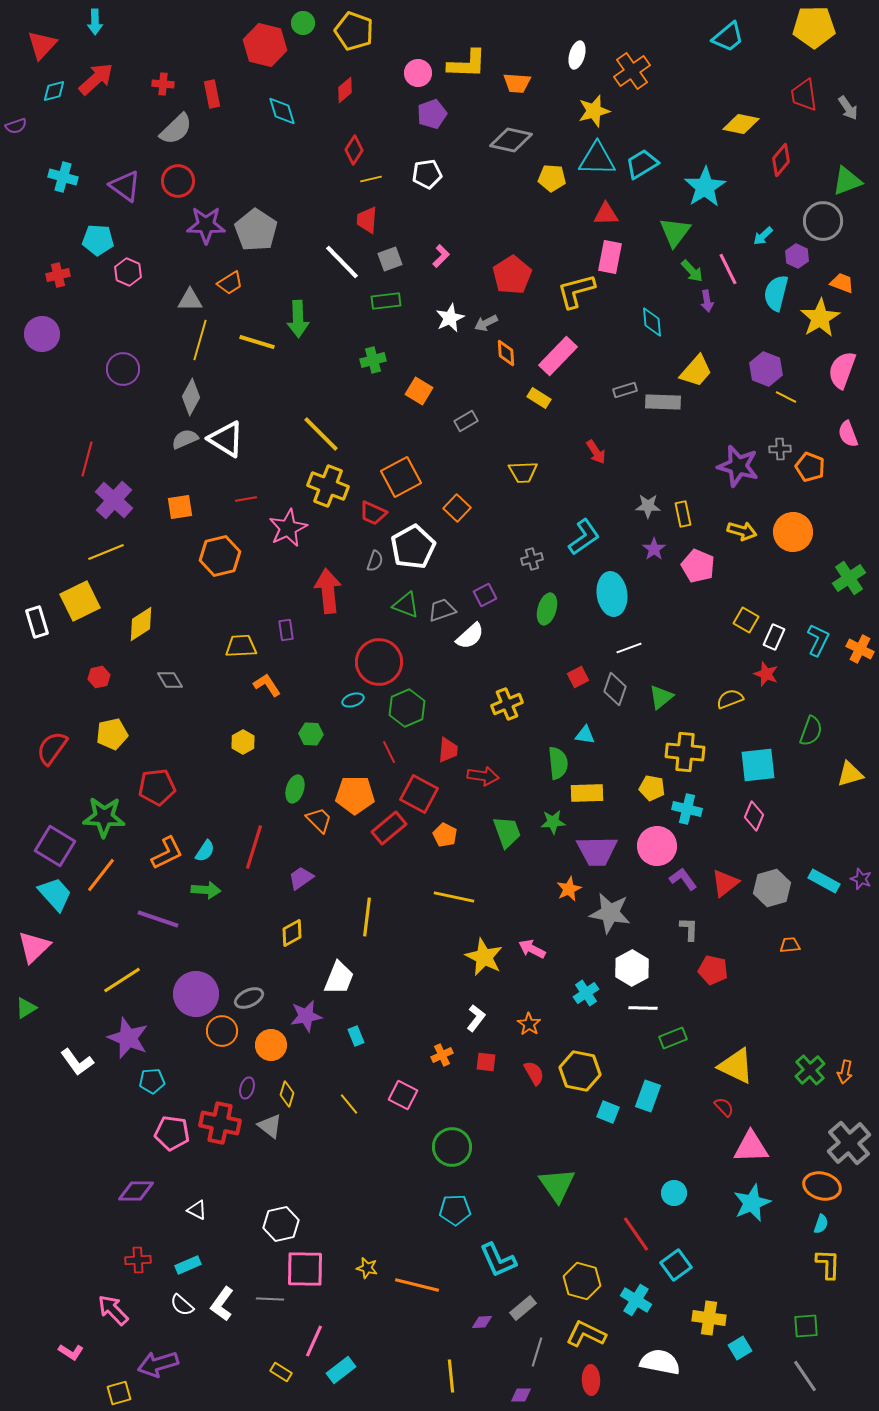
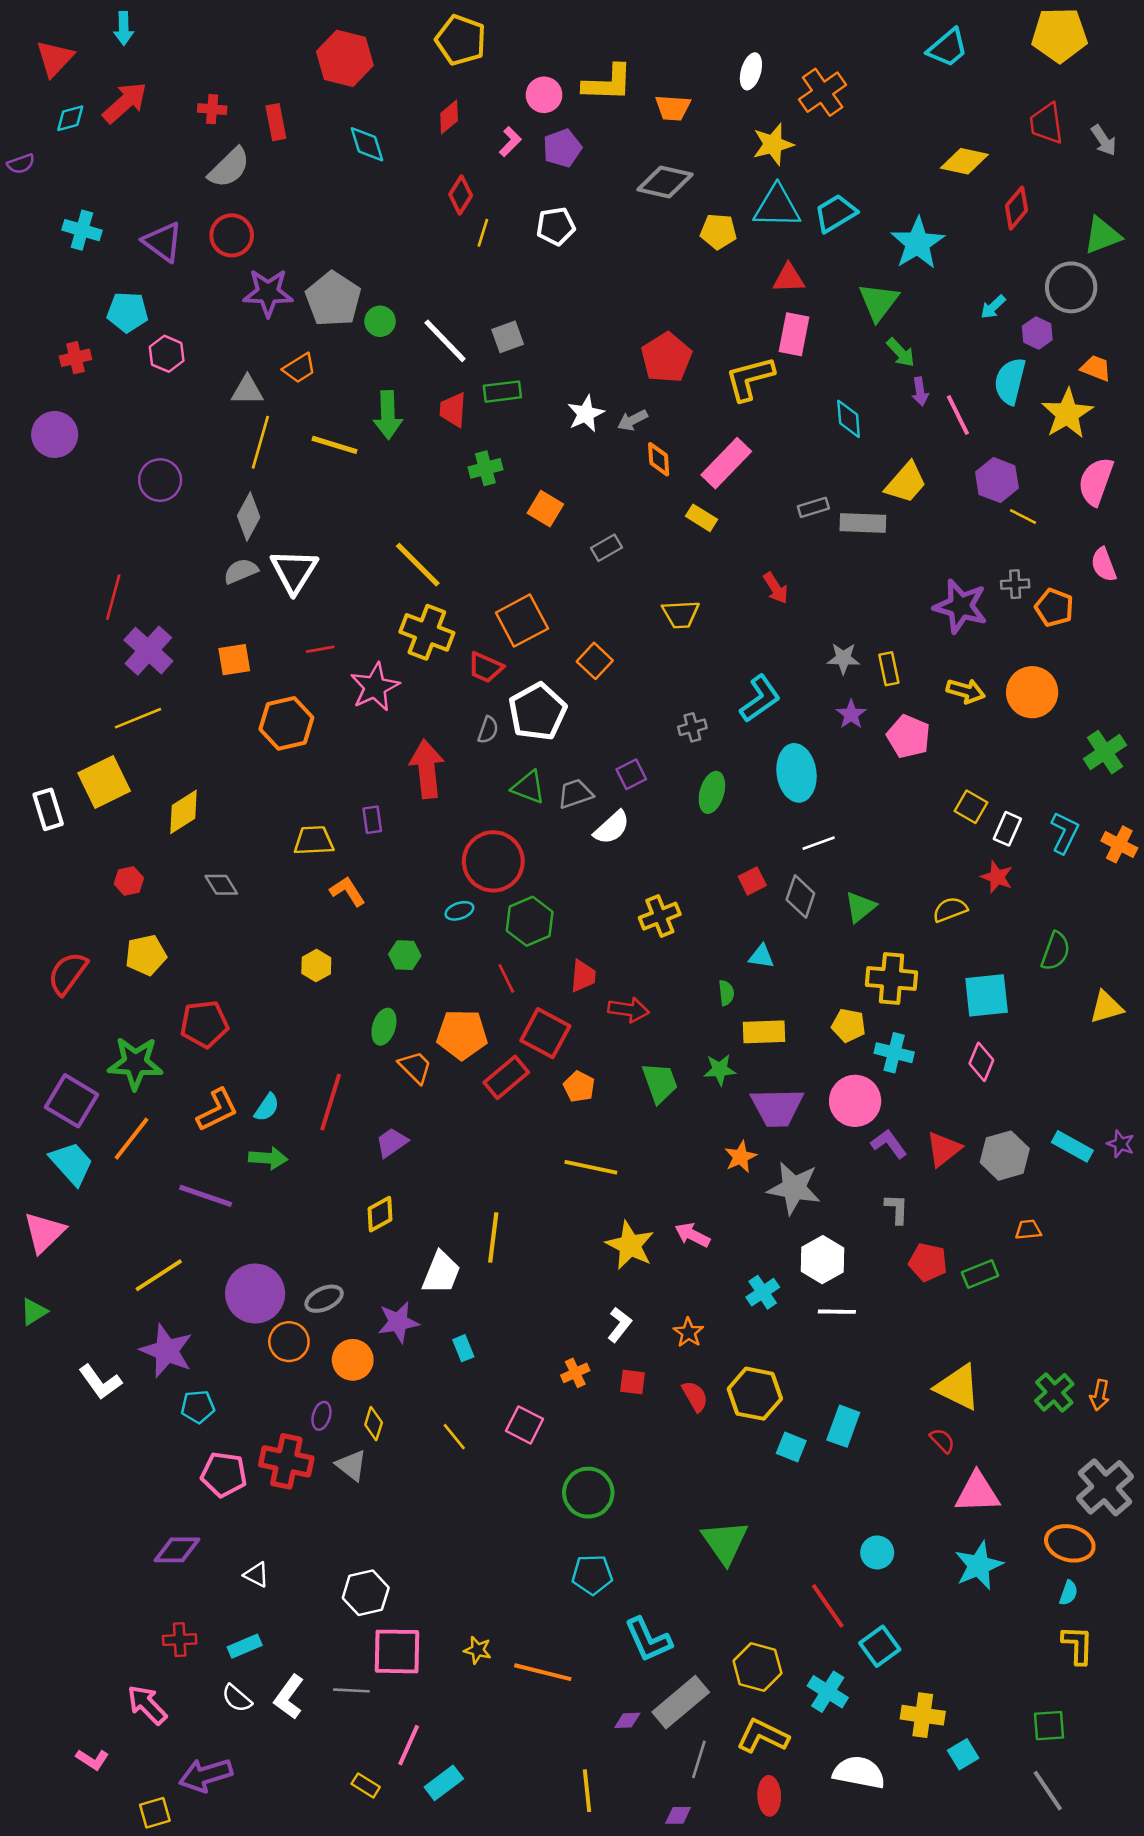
green circle: (303, 23) -> (380, 321), moved
yellow line: (371, 179) -> (483, 233), turned -60
red trapezoid: (367, 220) -> (453, 410), moved
pink L-shape: (441, 256) -> (510, 142), moved
pink line: (728, 269) -> (958, 415), moved
white triangle: (226, 439) -> (294, 571), turned 30
green semicircle: (558, 763) -> (726, 993), size x0.6
yellow line: (367, 917) -> (493, 1238), moved
green rectangle: (673, 1038) -> (980, 1274), moved
gray rectangle: (523, 1308) -> (681, 1702), size x1.6

